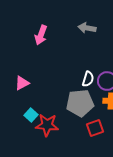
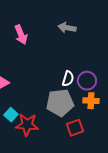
pink arrow: (41, 35) -> (21, 35), turned -42

